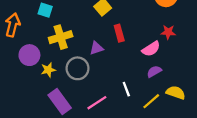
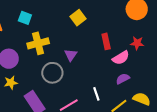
red rectangle: (119, 33) -> (106, 41), moved
purple triangle: (96, 48) -> (71, 55), turned -40
yellow star: (48, 70) -> (11, 83), moved

